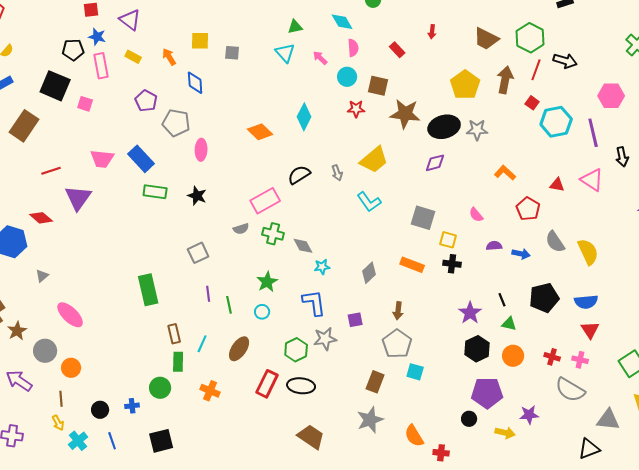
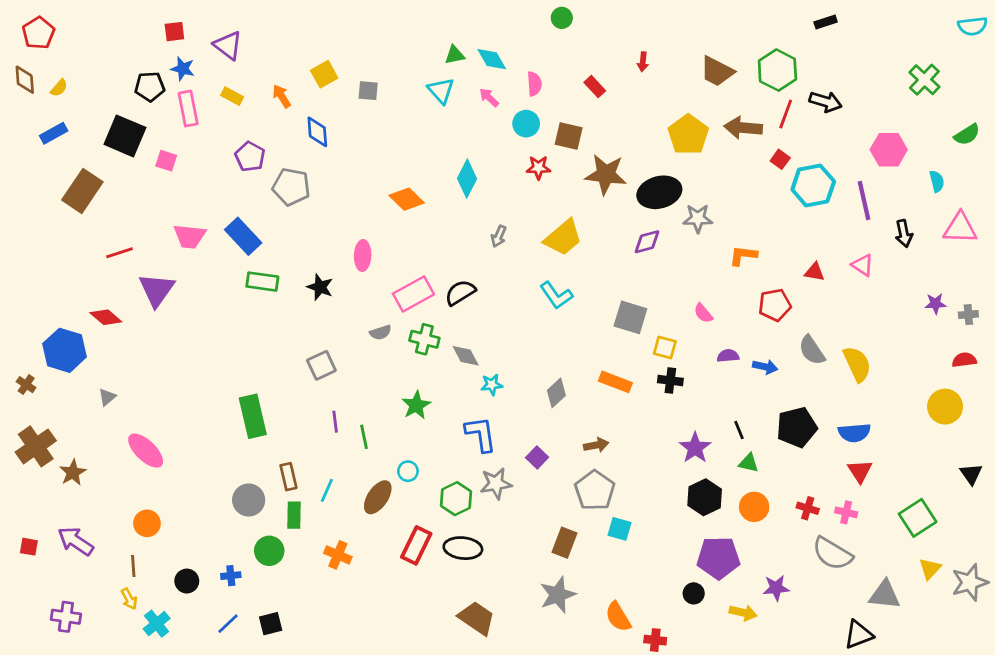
cyan diamond: (342, 22) -> (492, 59), moved
yellow square: (200, 41) -> (324, 74), turned -30
brown arrow: (505, 80) -> (743, 128), turned -96
gray star: (477, 130) -> (698, 218), moved
pink ellipse: (201, 150) -> (363, 255), moved
gray arrow: (337, 173) -> (499, 236), moved, turned 42
orange L-shape: (505, 173) -> (743, 255), turned -35
black semicircle: (299, 175) -> (460, 293), moved
pink triangle: (592, 180) -> (863, 265), size x0.7
red pentagon: (528, 209) -> (775, 305), turned 30
brown arrow: (398, 311) -> (596, 445), turned -108
cyan circle: (262, 312) -> (408, 471), moved
purple square: (355, 320) -> (537, 457), turned -35
gray circle: (45, 351) -> (249, 500), moved
blue line: (112, 441) -> (228, 624), moved, turned 66
black square: (161, 441) -> (271, 624), size x0.7

